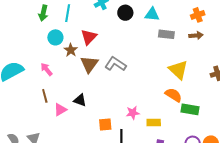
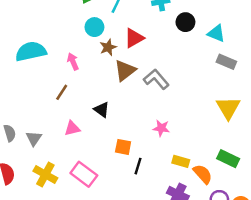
orange semicircle: (173, 95) -> (203, 174), moved
brown line: (45, 96) -> (62, 92), turned 32
pink triangle: (60, 110) -> (72, 128), moved
pink star: (133, 113) -> (161, 128), moved

